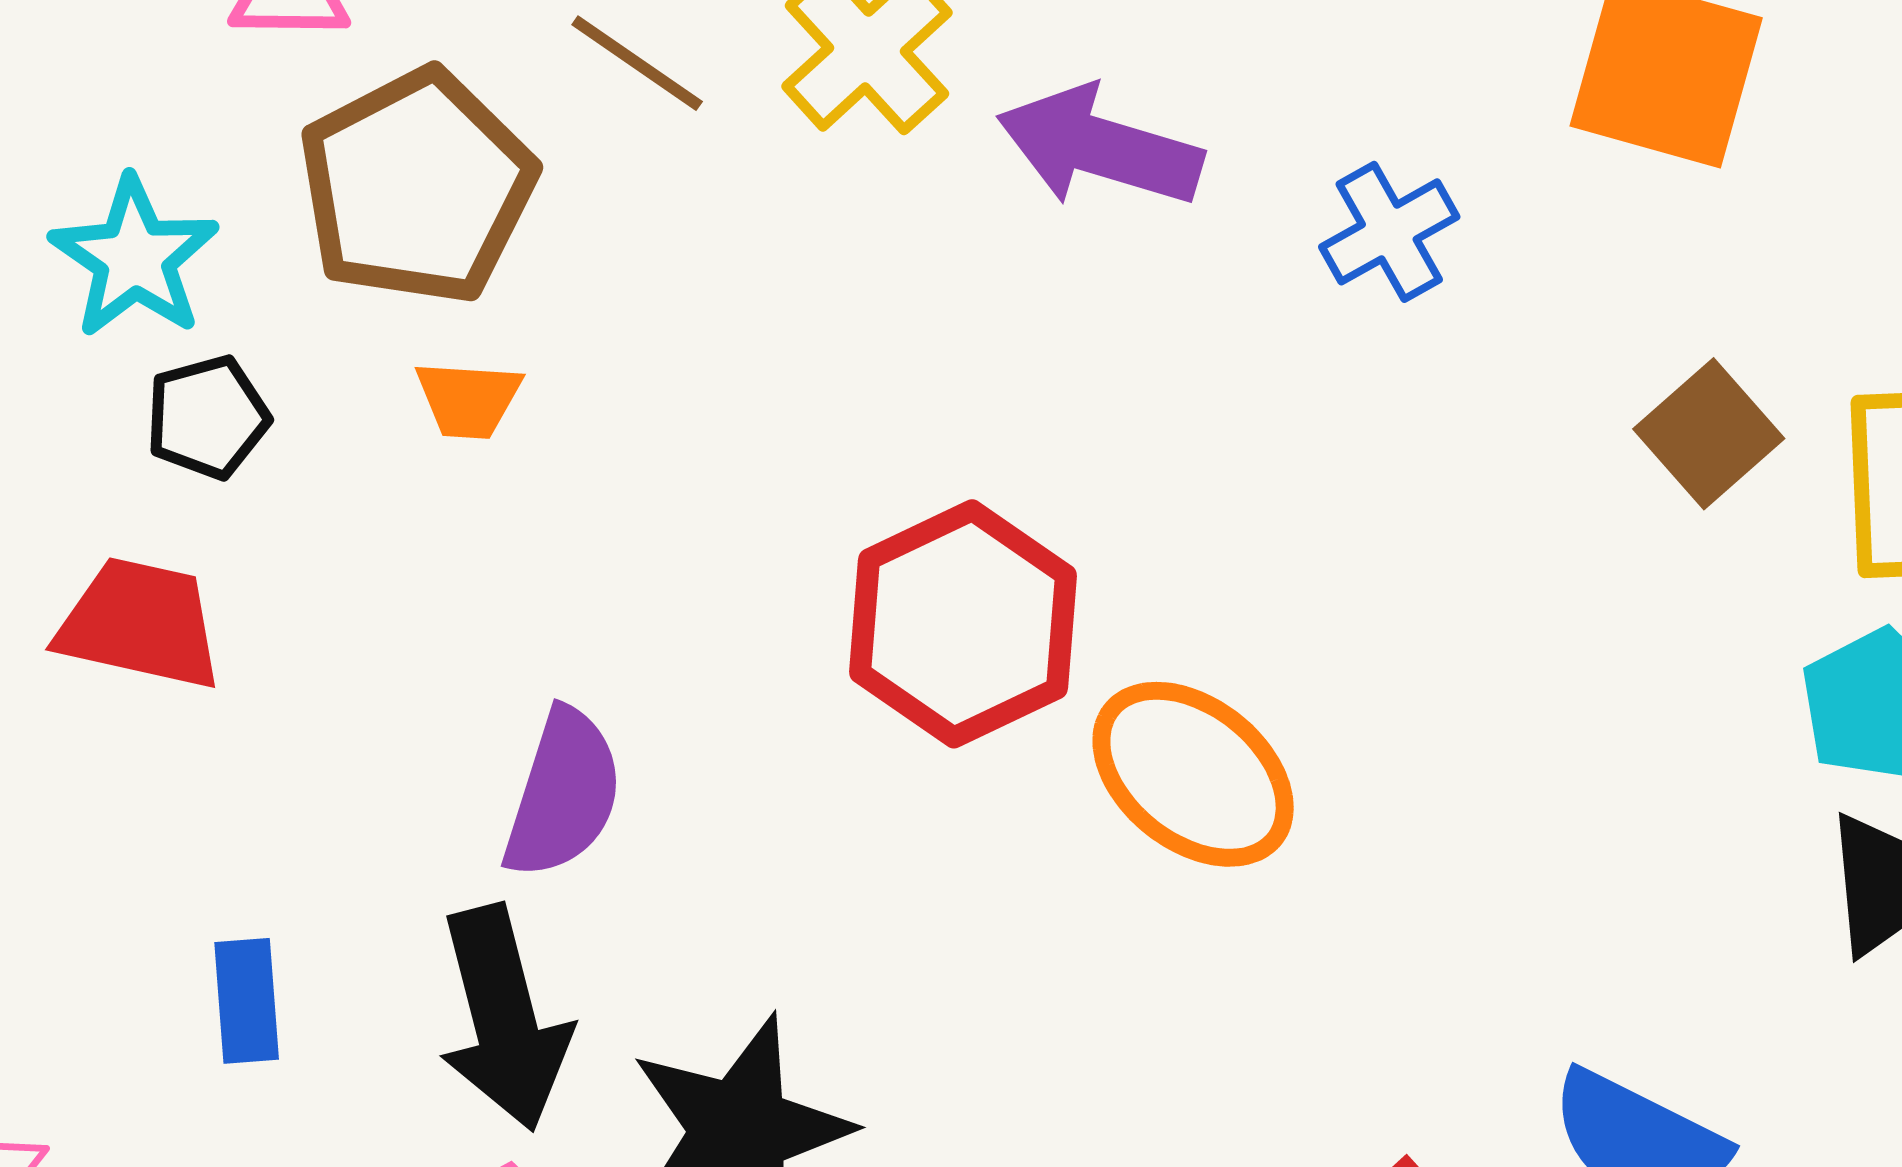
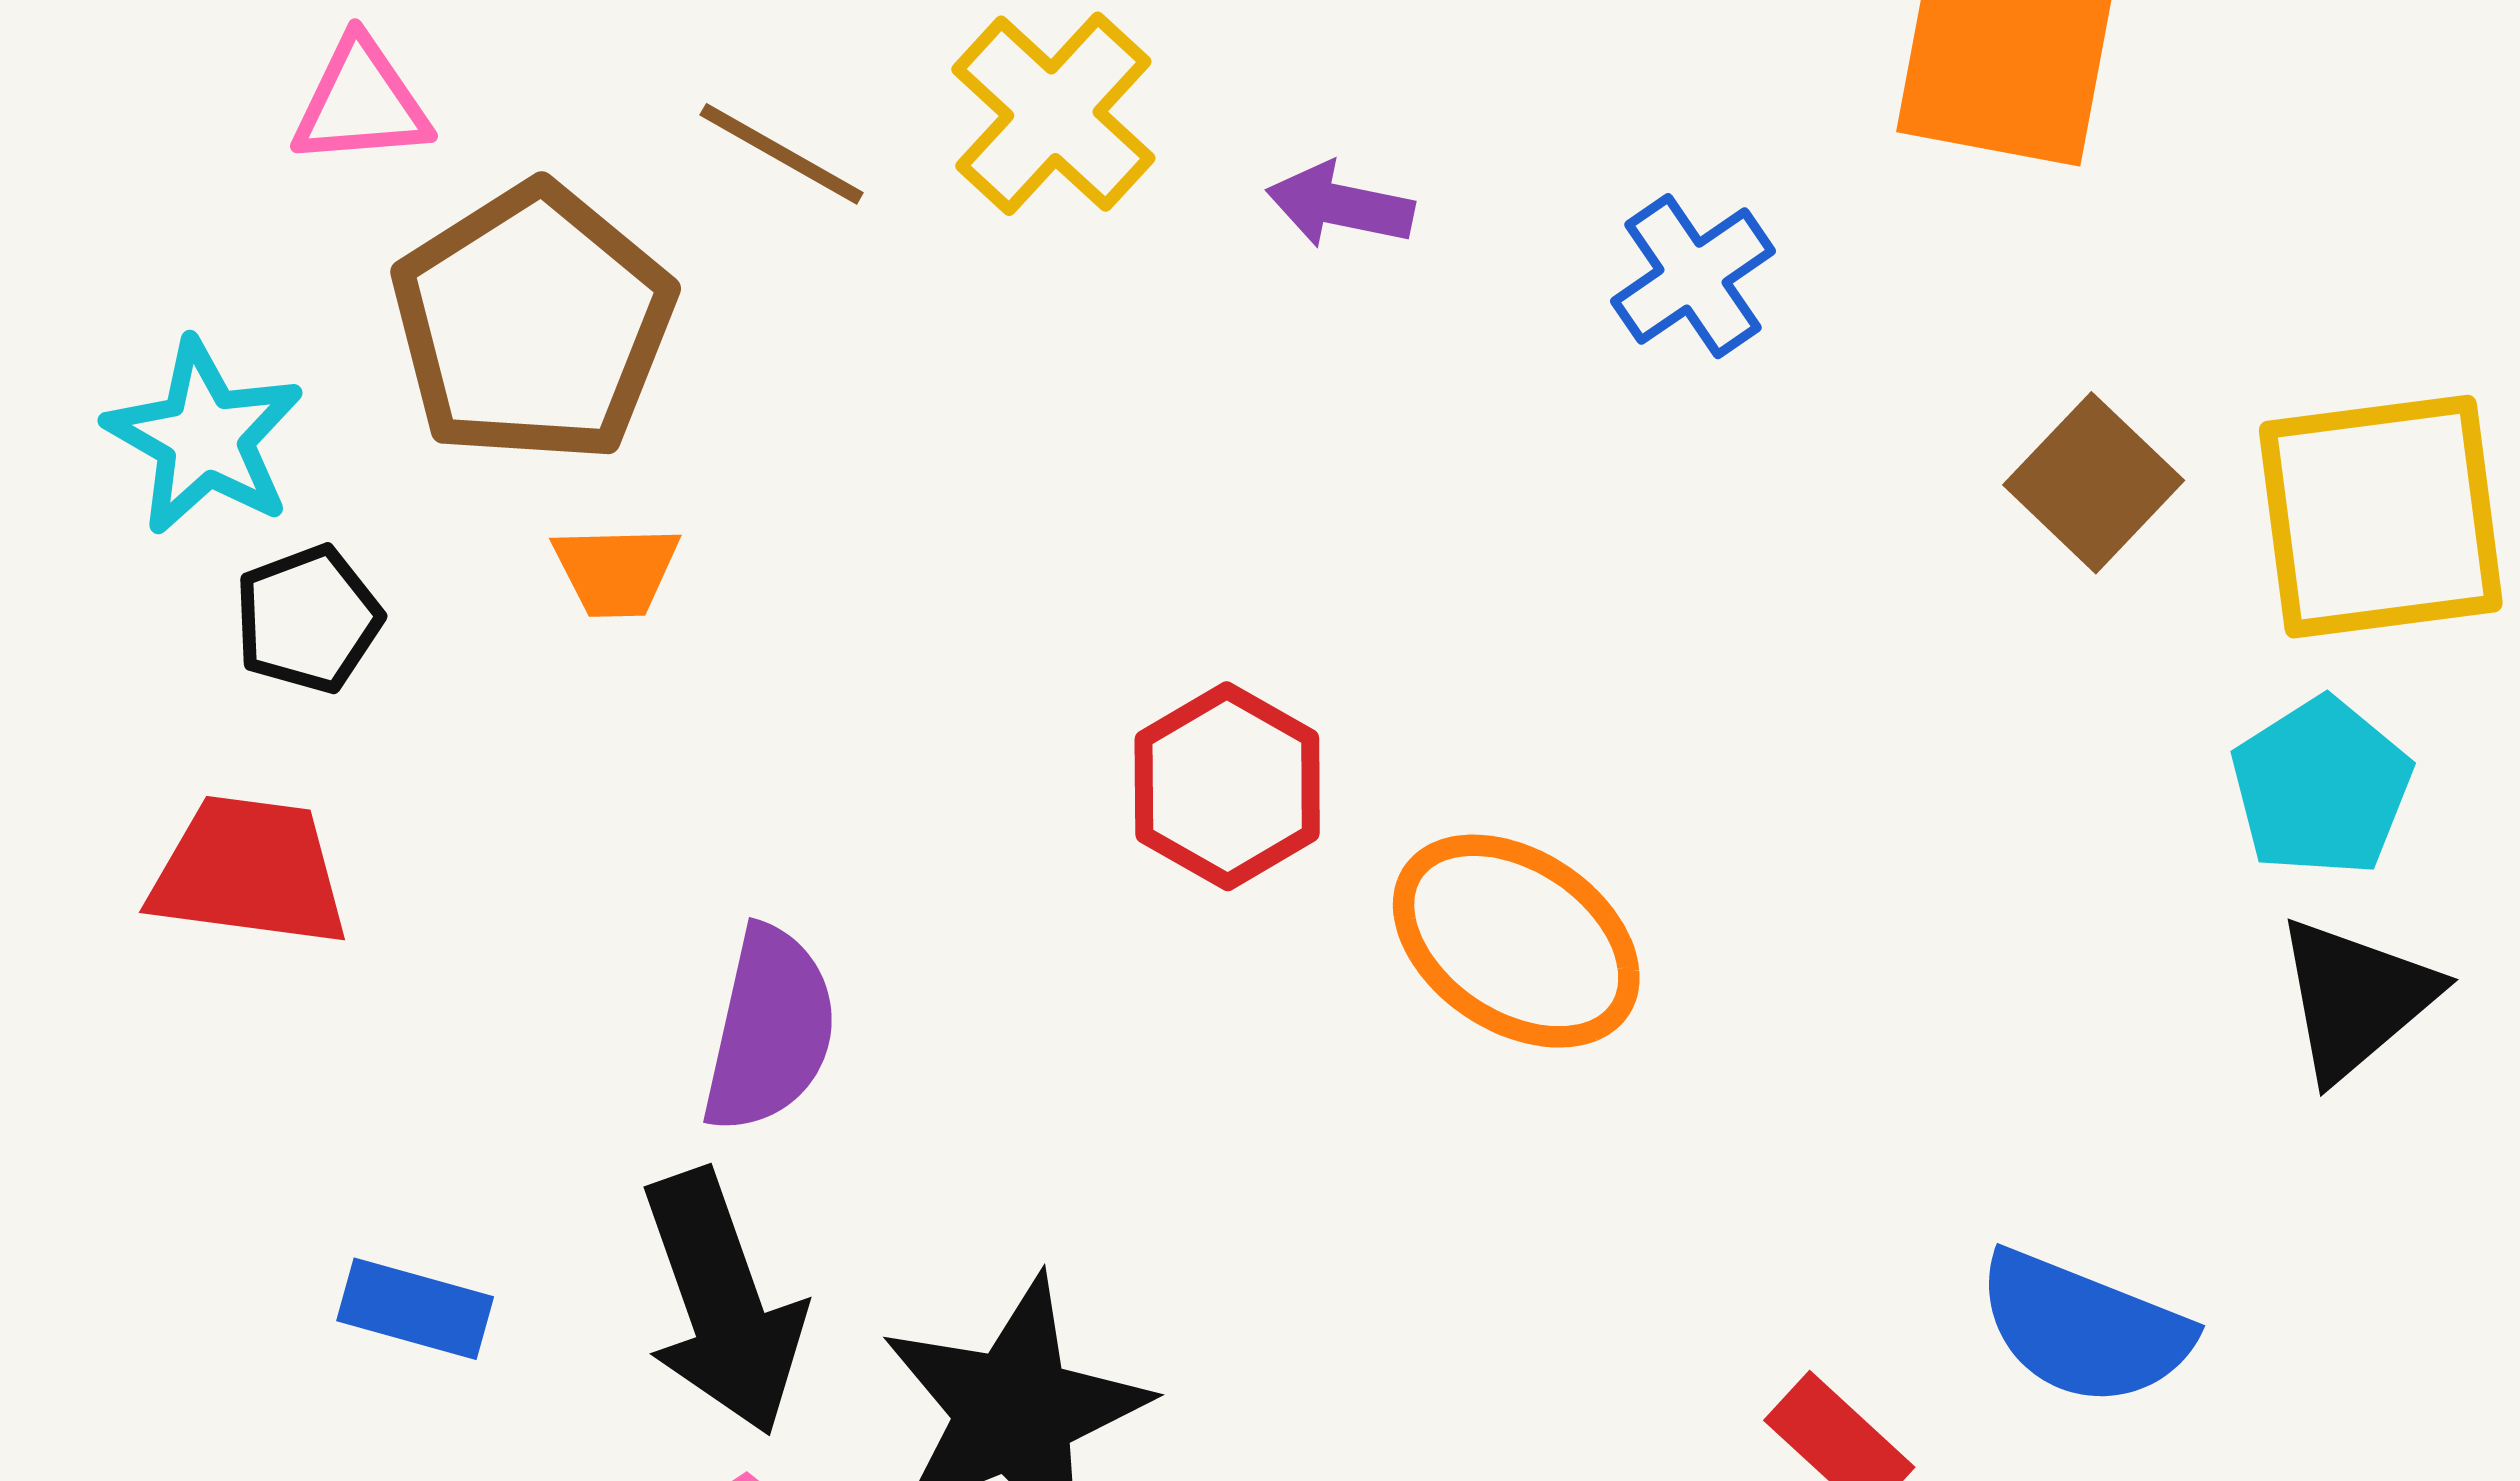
purple arrow: (1100, 147) -> (1340, 205), size x0.6
red hexagon: (963, 624) -> (1227, 786), size x0.7
blue rectangle: (247, 1001) -> (415, 1309), turned -65

